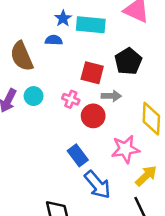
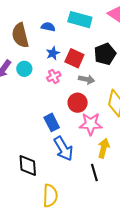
blue star: (63, 18) -> (53, 53), moved
pink cross: (71, 99) -> (54, 76), turned 32
red circle: (93, 116) -> (78, 103), moved
yellow arrow: (146, 176) -> (104, 148), turned -42

